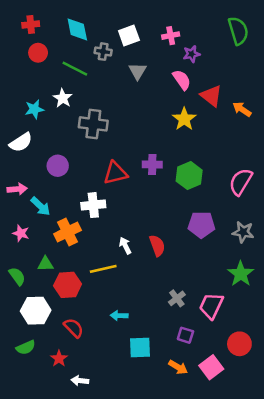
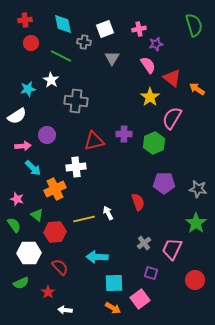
pink semicircle: (241, 182) -> (172, 118), moved
pink arrow: (17, 189) -> (23, 146), moved
pink star: (21, 233) -> (17, 199), moved
white arrow: (125, 246) -> (108, 213), moved
red semicircle: (157, 246) -> (138, 202), moved
green triangle: (45, 264) -> (37, 215), turned 40
cyan arrow: (119, 316) -> (97, 257), size x1.5
orange arrow: (178, 367) -> (113, 308), moved
pink square: (211, 367) -> (140, 299), moved

